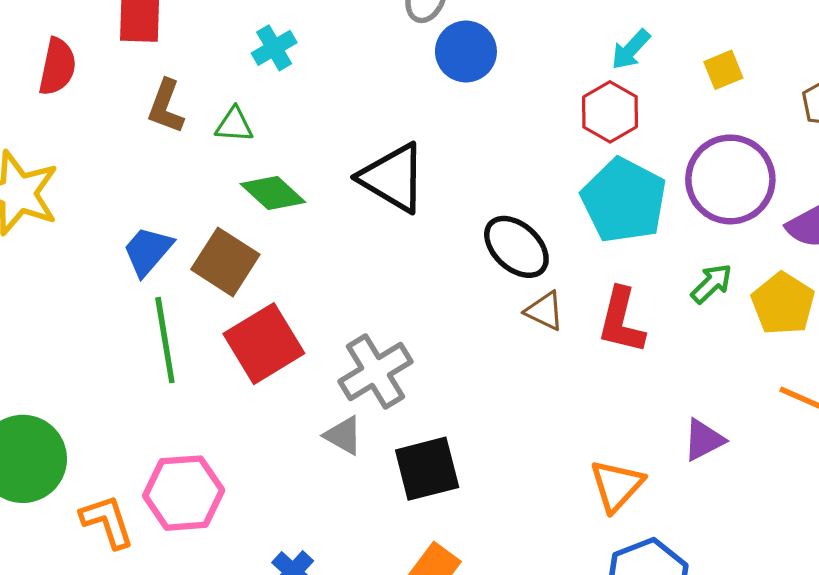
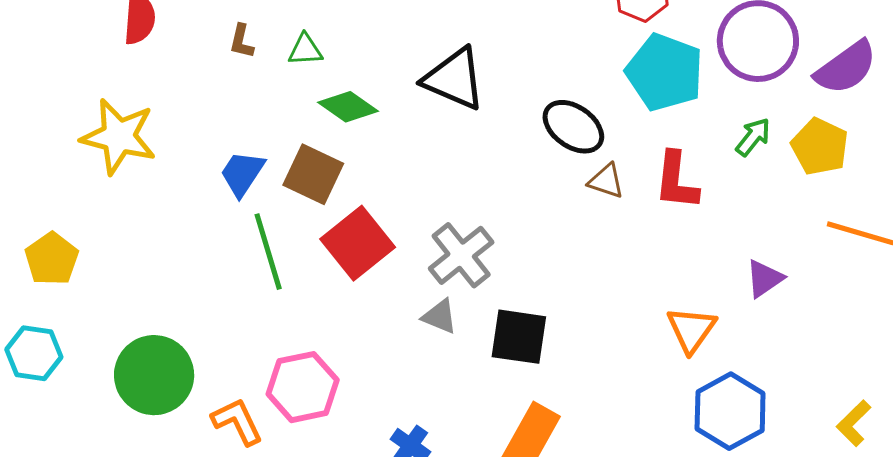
brown L-shape: (166, 106) -> (242, 41), size x0.7
black square: (427, 469) -> (519, 337), turned 30

